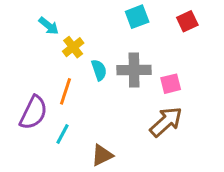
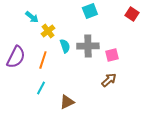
red square: (187, 21) -> (132, 14), moved, turned -32
purple semicircle: (34, 113) -> (16, 57), moved
brown arrow: (166, 122) -> (109, 80), size x0.7

